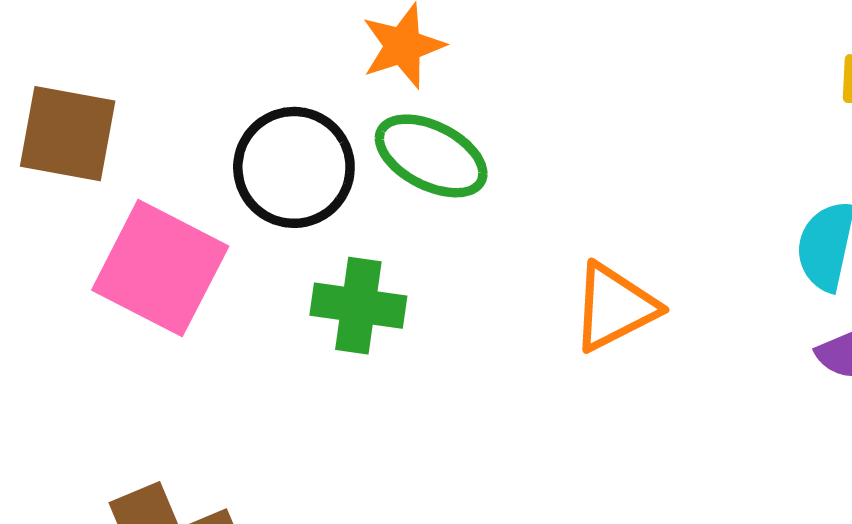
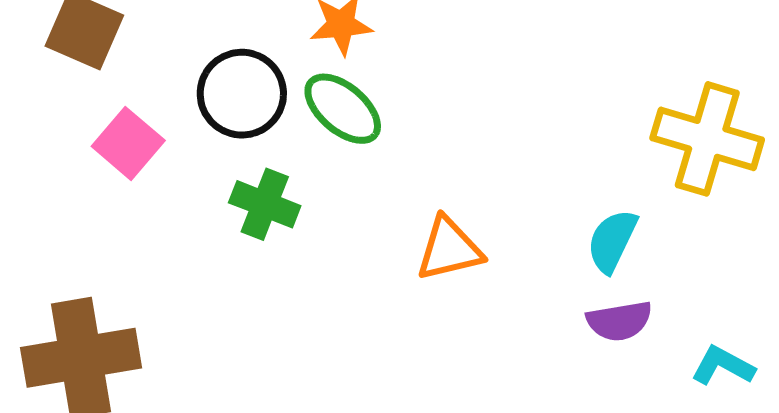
pink square: (160, 268) -> (128, 143), size x0.7

